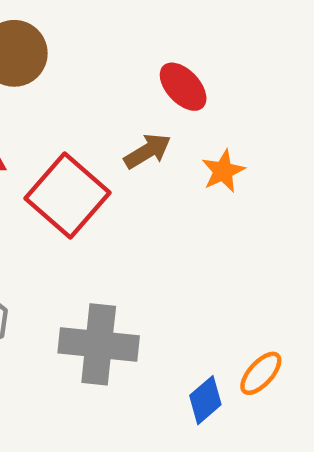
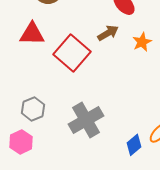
gray cross: (99, 344) -> (86, 120), turned -36

